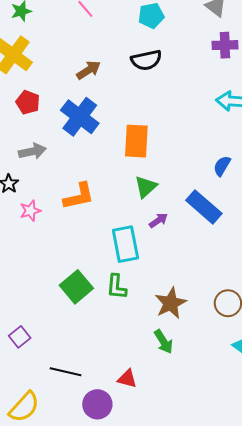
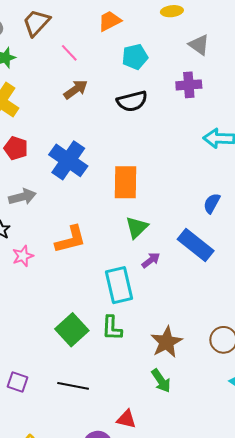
purple cross: (225, 45) -> (189, 85), moved
brown arrow: (88, 70) -> (76, 89), moved
purple square: (20, 337) -> (17, 382), turned -30
black line: (66, 372) -> (73, 386), moved

